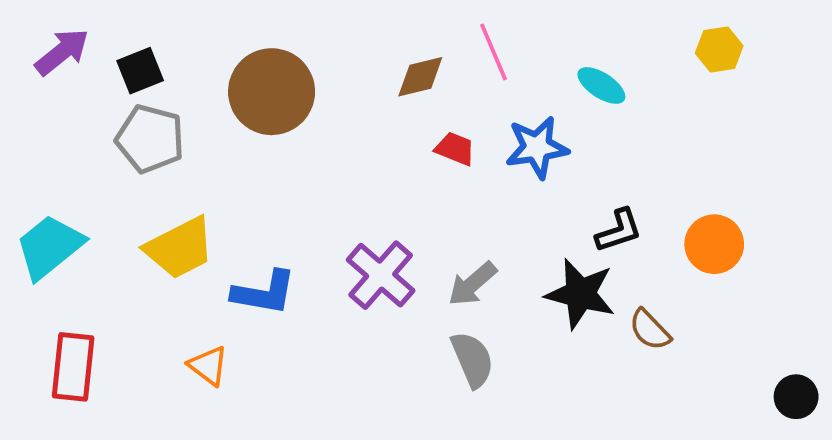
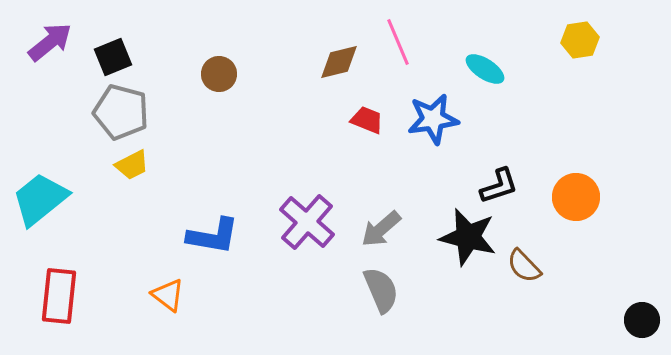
brown circle: (272, 92) -> (219, 74), size x0.5
yellow trapezoid: (180, 248) -> (132, 165), moved, size x0.6

